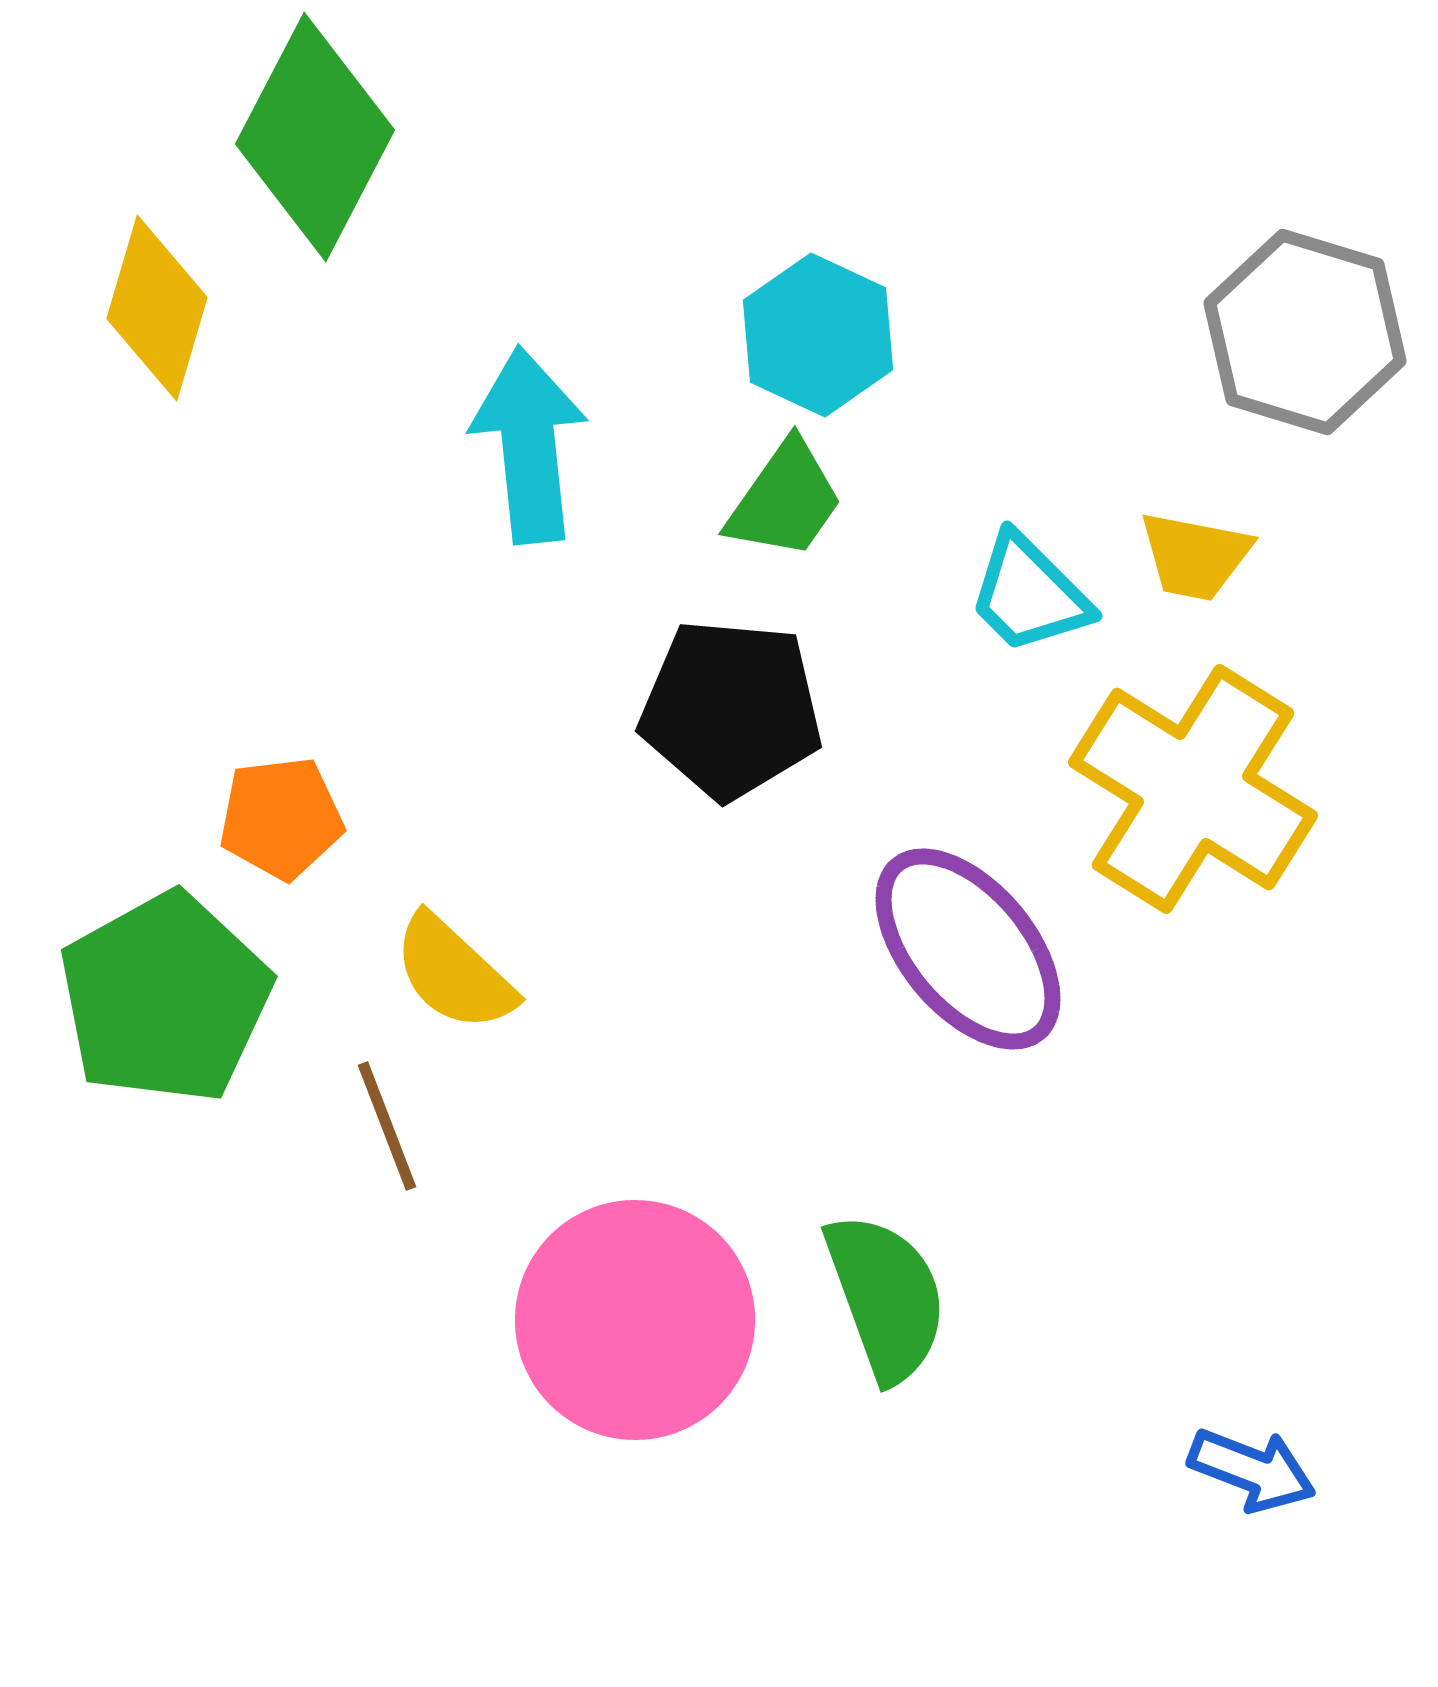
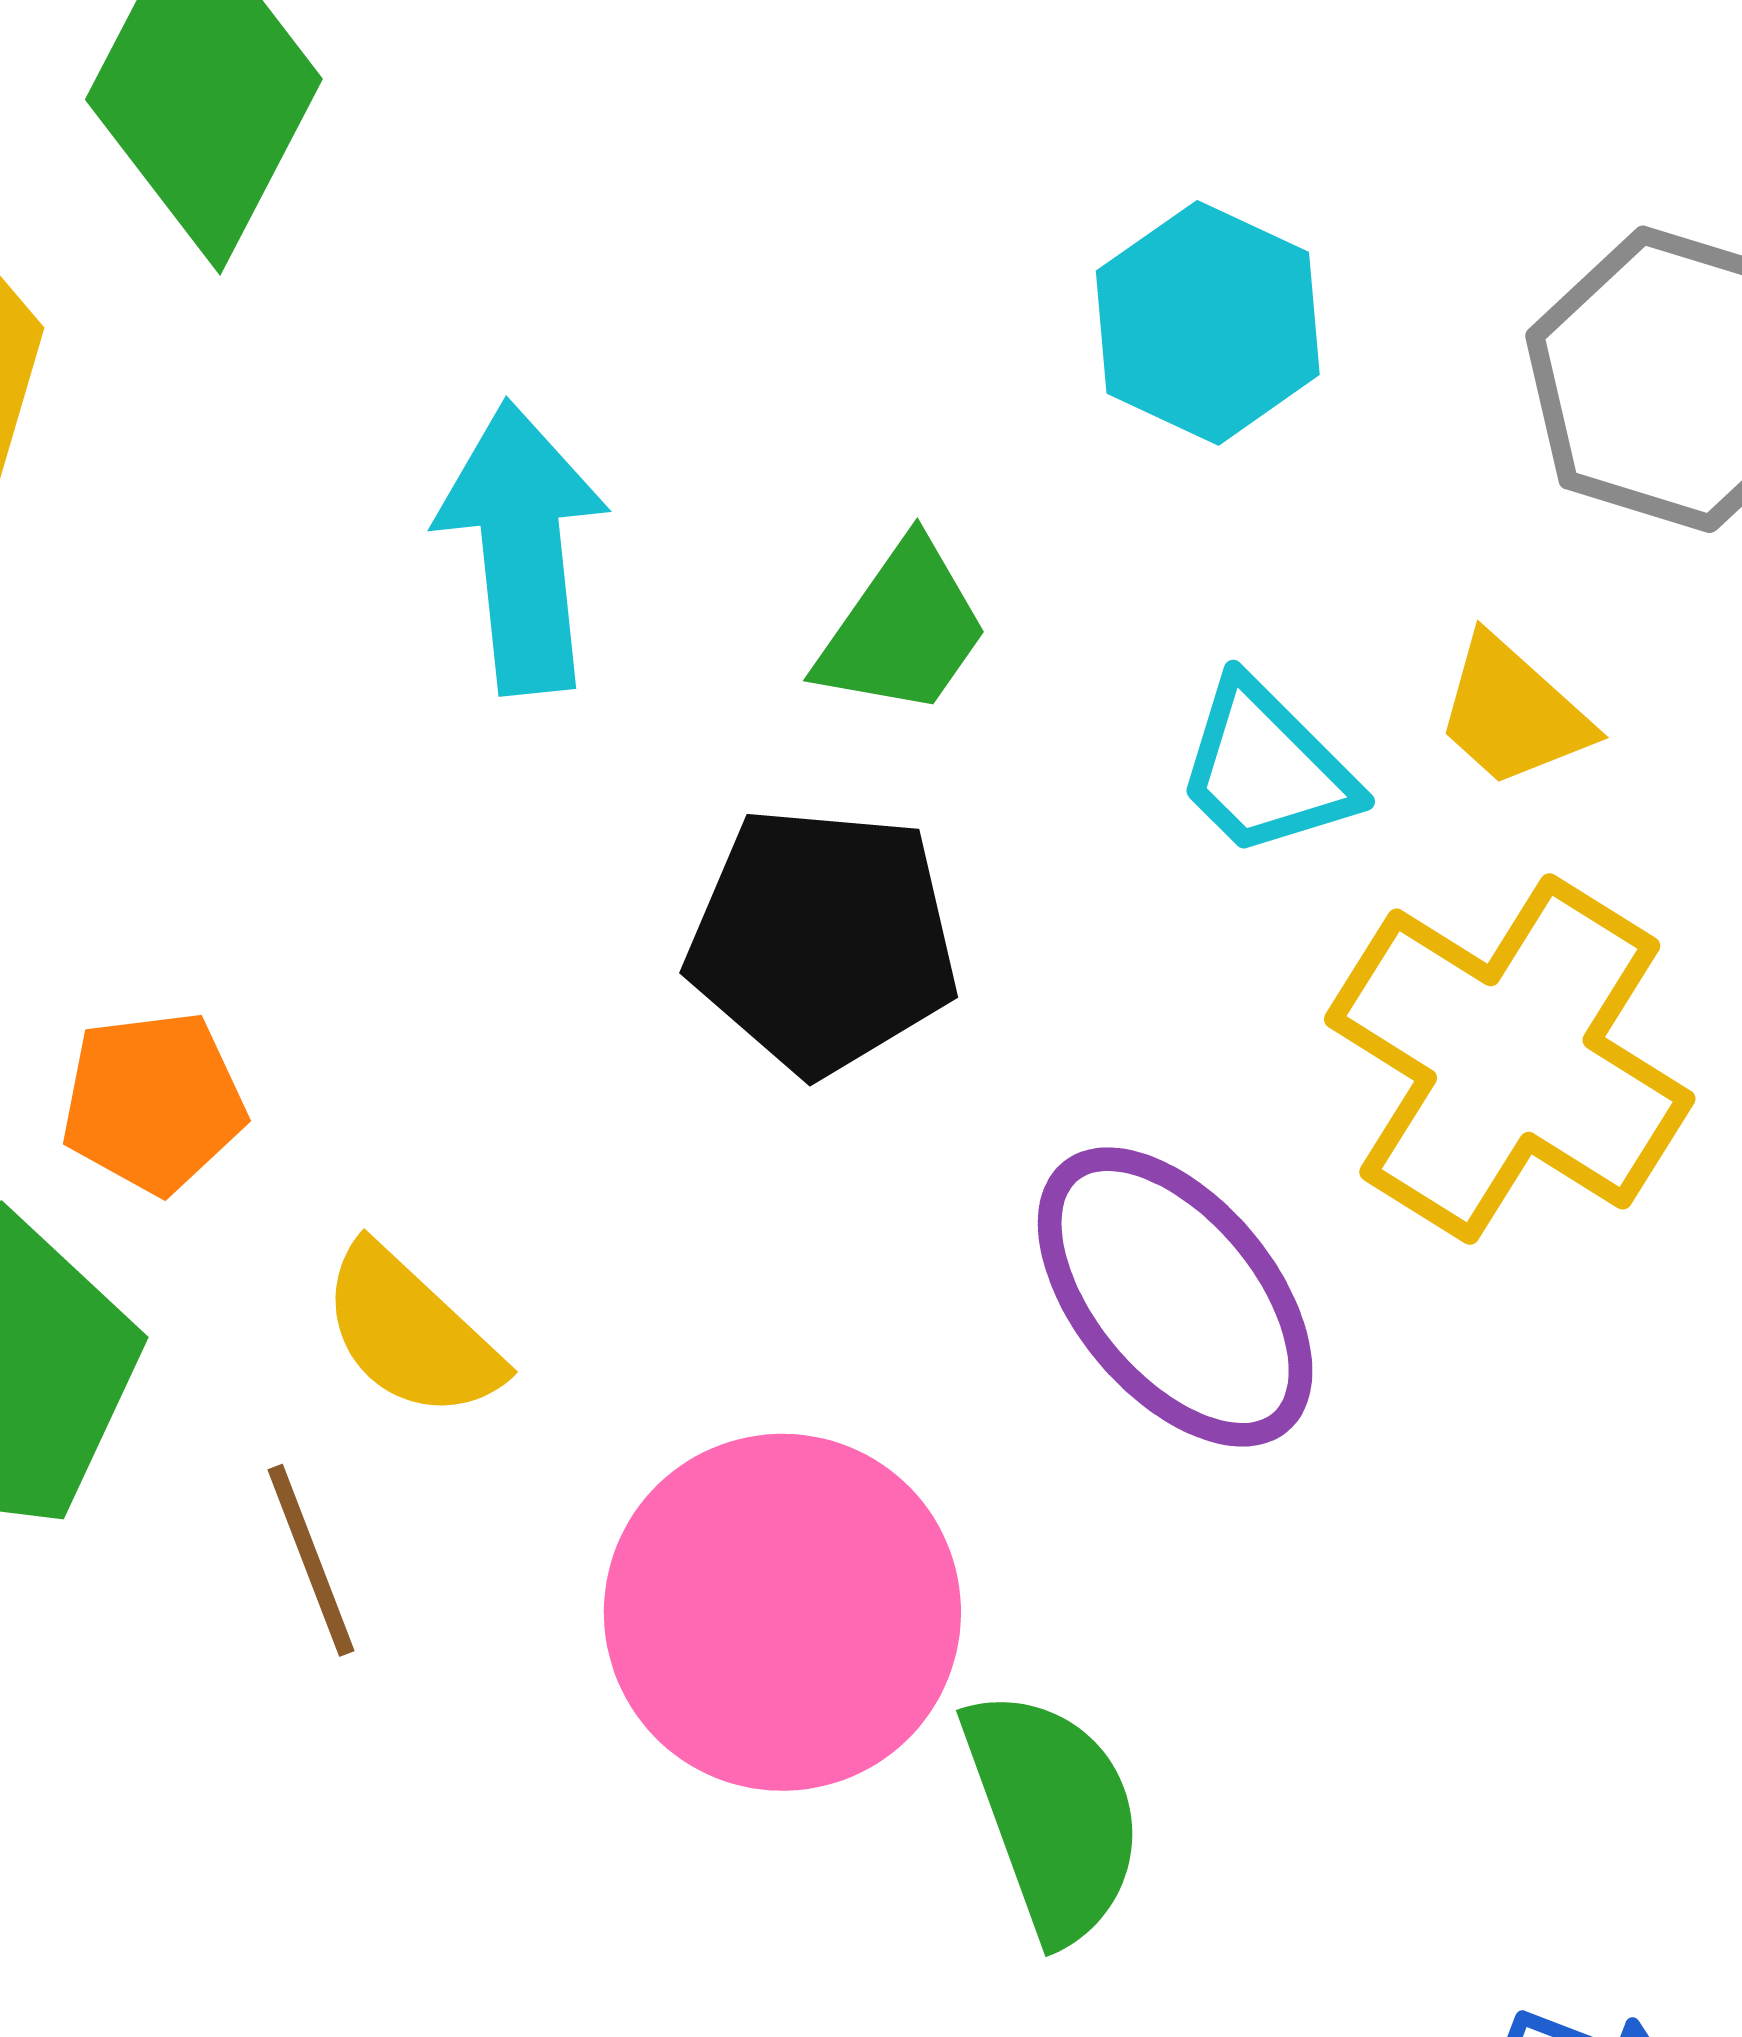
cyan hexagon: (818, 335) -> (1208, 323), moved
yellow trapezoid: (1195, 556) -> (1513, 712), turned 31
pink circle: (635, 1320) -> (782, 1612), moved

